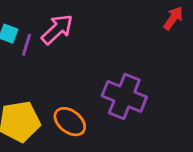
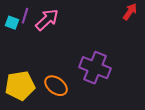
purple line: (26, 45) -> (25, 16), moved

